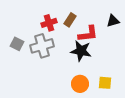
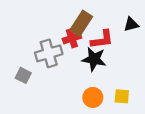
brown rectangle: (70, 20) -> (81, 23), size x1.5
red cross: (49, 23) -> (72, 38), moved
gray square: (17, 44) -> (23, 75), moved

